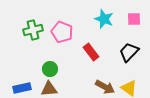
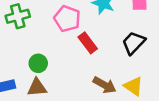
pink pentagon: (62, 32) -> (67, 19), moved

